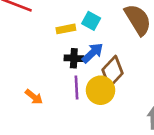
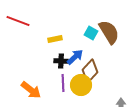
cyan square: (91, 21) -> (91, 33), moved
orange arrow: (34, 97) -> (31, 90), size x1.5

